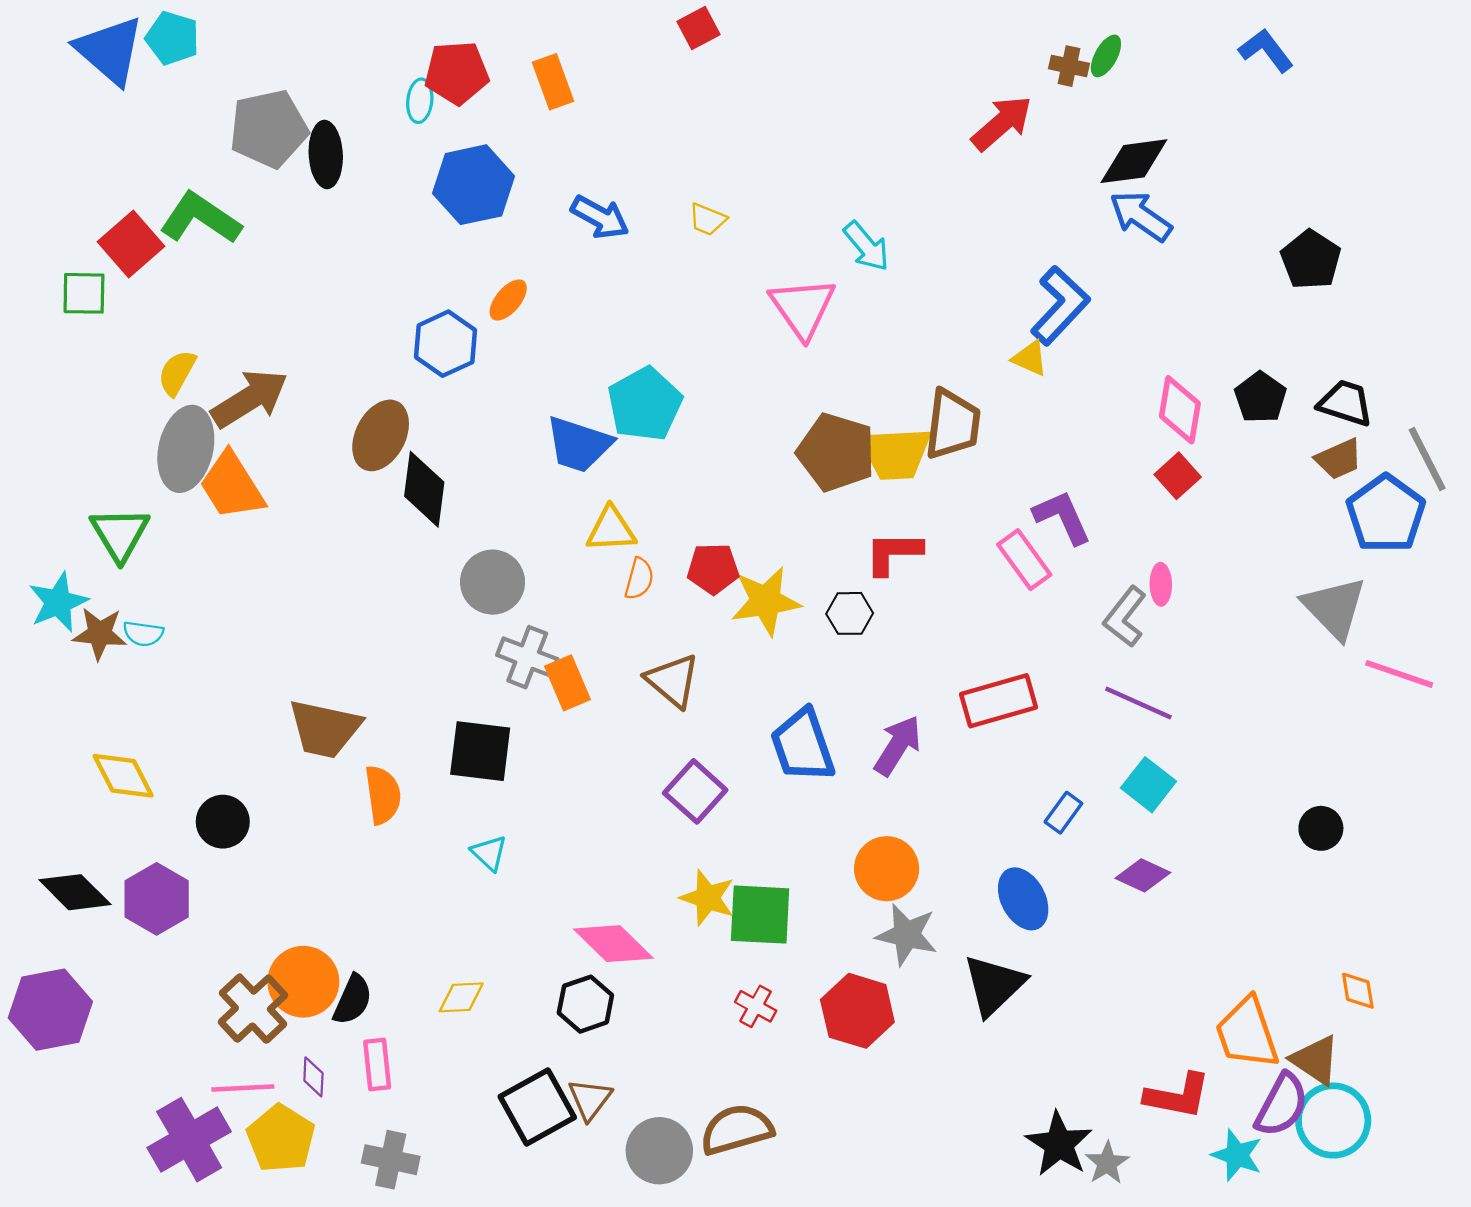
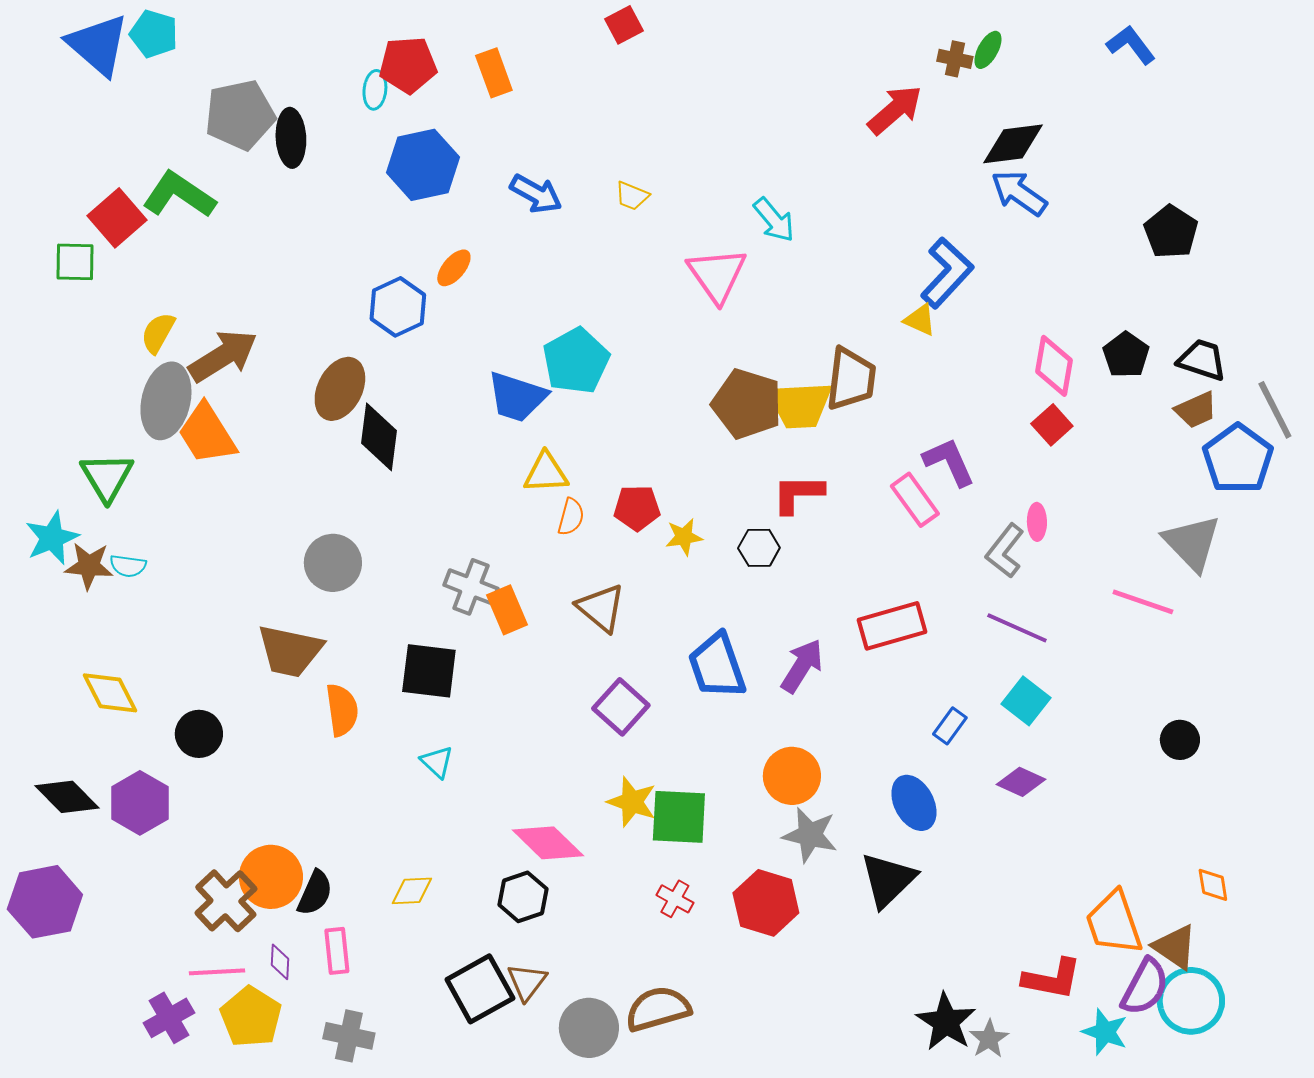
gray circle: (493, 582) -> (333, 563), moved
yellow star: (766, 601) -> (684, 537), size x0.6
pink line: (1399, 674) -> (1143, 602), moved
purple cross: (189, 1140) -> (169, 1018), size x0.7

